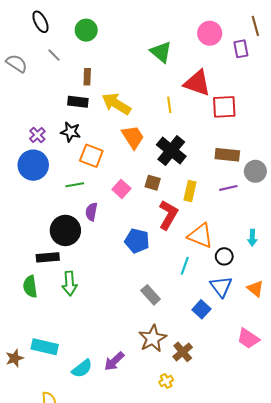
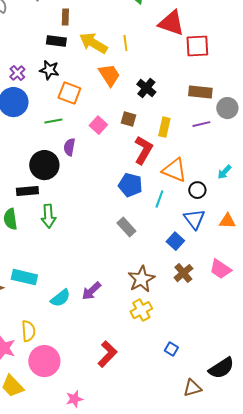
yellow line: (169, 105) -> (125, 43), moved
black cross: (171, 151) -> (146, 88), size x0.7
cyan arrow: (252, 238) -> (224, 172), turned 42
blue pentagon: (137, 241) -> (130, 185), moved
orange triangle: (255, 289) -> (227, 221), turned -36
brown star: (153, 338) -> (141, 279), moved
brown cross: (183, 352) -> (183, 273), moved
yellow cross: (166, 381) -> (141, 310), size x1.5

